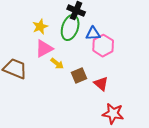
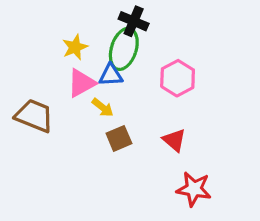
blue triangle: (93, 34) -> (111, 75), moved
brown square: (79, 76) -> (119, 138), moved

